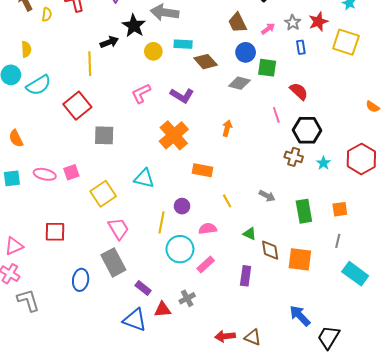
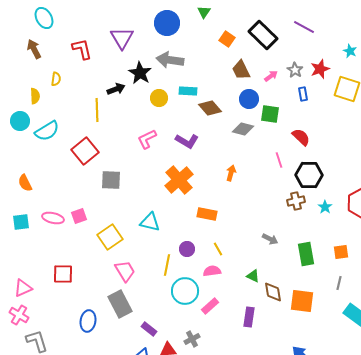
yellow semicircle: (47, 14) -> (56, 79), moved
brown cross: (294, 157) -> (296, 201), turned -30
yellow line: (227, 201) -> (218, 249), moved

